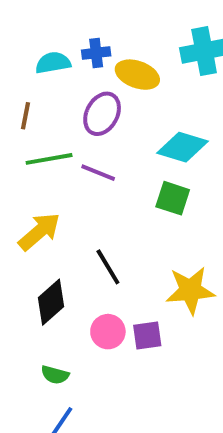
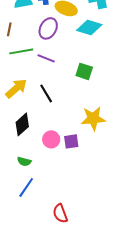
cyan diamond: (182, 147) -> (89, 27), moved
black line: (108, 267) -> (46, 93), moved

